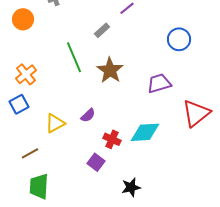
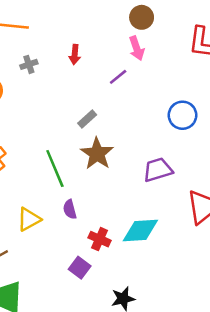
gray rectangle: (102, 30) -> (87, 119), moved
green line: (74, 57) -> (55, 168), moved
purple semicircle: (88, 115) -> (70, 209), turned 119

